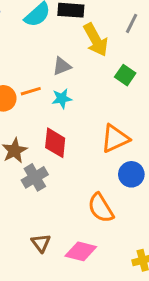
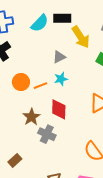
orange line: (31, 91) -> (41, 86), moved
gray cross: (35, 177) -> (47, 134), turned -30

